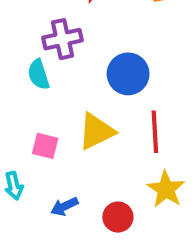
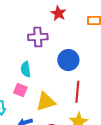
cyan semicircle: (39, 74) -> (26, 69), moved
yellow triangle: (96, 131) -> (46, 102), moved

